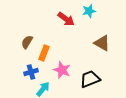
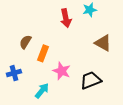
red arrow: (66, 19) -> (66, 18), turned 42
blue cross: (31, 72) -> (14, 73), moved

